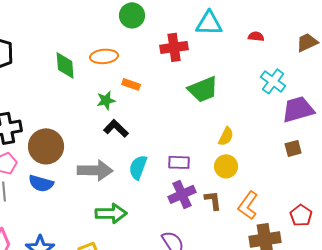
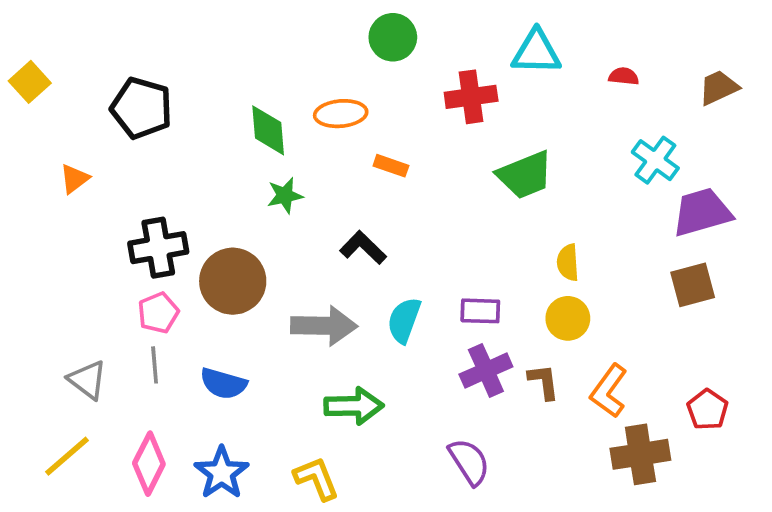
green star: (106, 100) -> (285, 195), moved
yellow semicircle: (226, 136) -> (568, 263), turned 150
brown square: (293, 148) -> (693, 285), size x1.4
blue semicircle: (41, 183) -> (223, 384), moved

